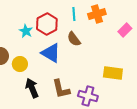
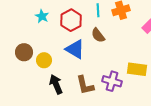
cyan star: (26, 31) -> (42, 16), moved
purple cross: (88, 96) -> (112, 81), moved

